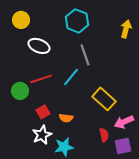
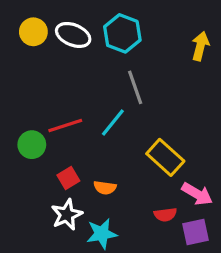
white ellipse: (39, 46) -> (73, 35), moved
pink arrow: (124, 122) -> (197, 194), turned -126
red semicircle: (104, 135) -> (165, 215), turned 96

